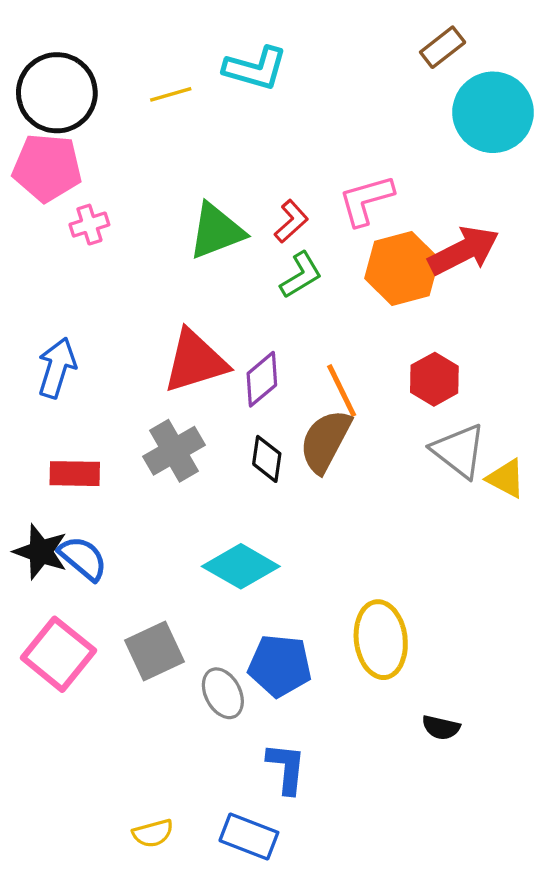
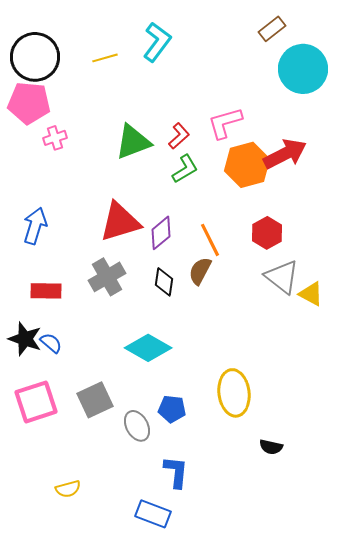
cyan L-shape: (255, 68) -> (157, 42), turned -69
brown semicircle: (325, 441) -> (200, 271), size x0.7
blue semicircle: (83, 558) -> (51, 343), size x0.7
pink square: (58, 654) -> (36, 402), turned 33
blue pentagon: (280, 666) -> (172, 409), size x0.7
yellow semicircle: (153, 833) -> (68, 489), moved

